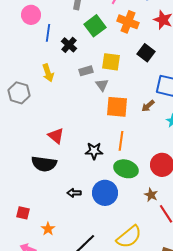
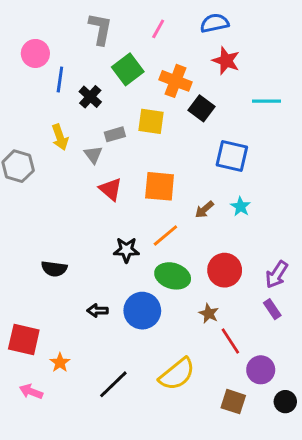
orange cross: (128, 22) -> (176, 81), moved
gray triangle: (102, 85) -> (93, 155), moved
brown arrow: (148, 106) -> (204, 209), moved
red triangle: (56, 136) -> (110, 189), moved
orange line: (121, 141) -> (165, 235), turned 42
black semicircle: (44, 164) -> (54, 269), size x0.7
red square: (23, 213) -> (24, 339), size x1.6

